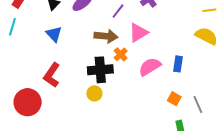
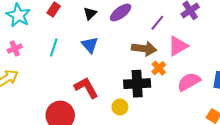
cyan line: (12, 27) -> (54, 47), moved
red L-shape: (52, 75) -> (86, 88), turned 115
yellow circle: (94, 93) -> (120, 107), moved

